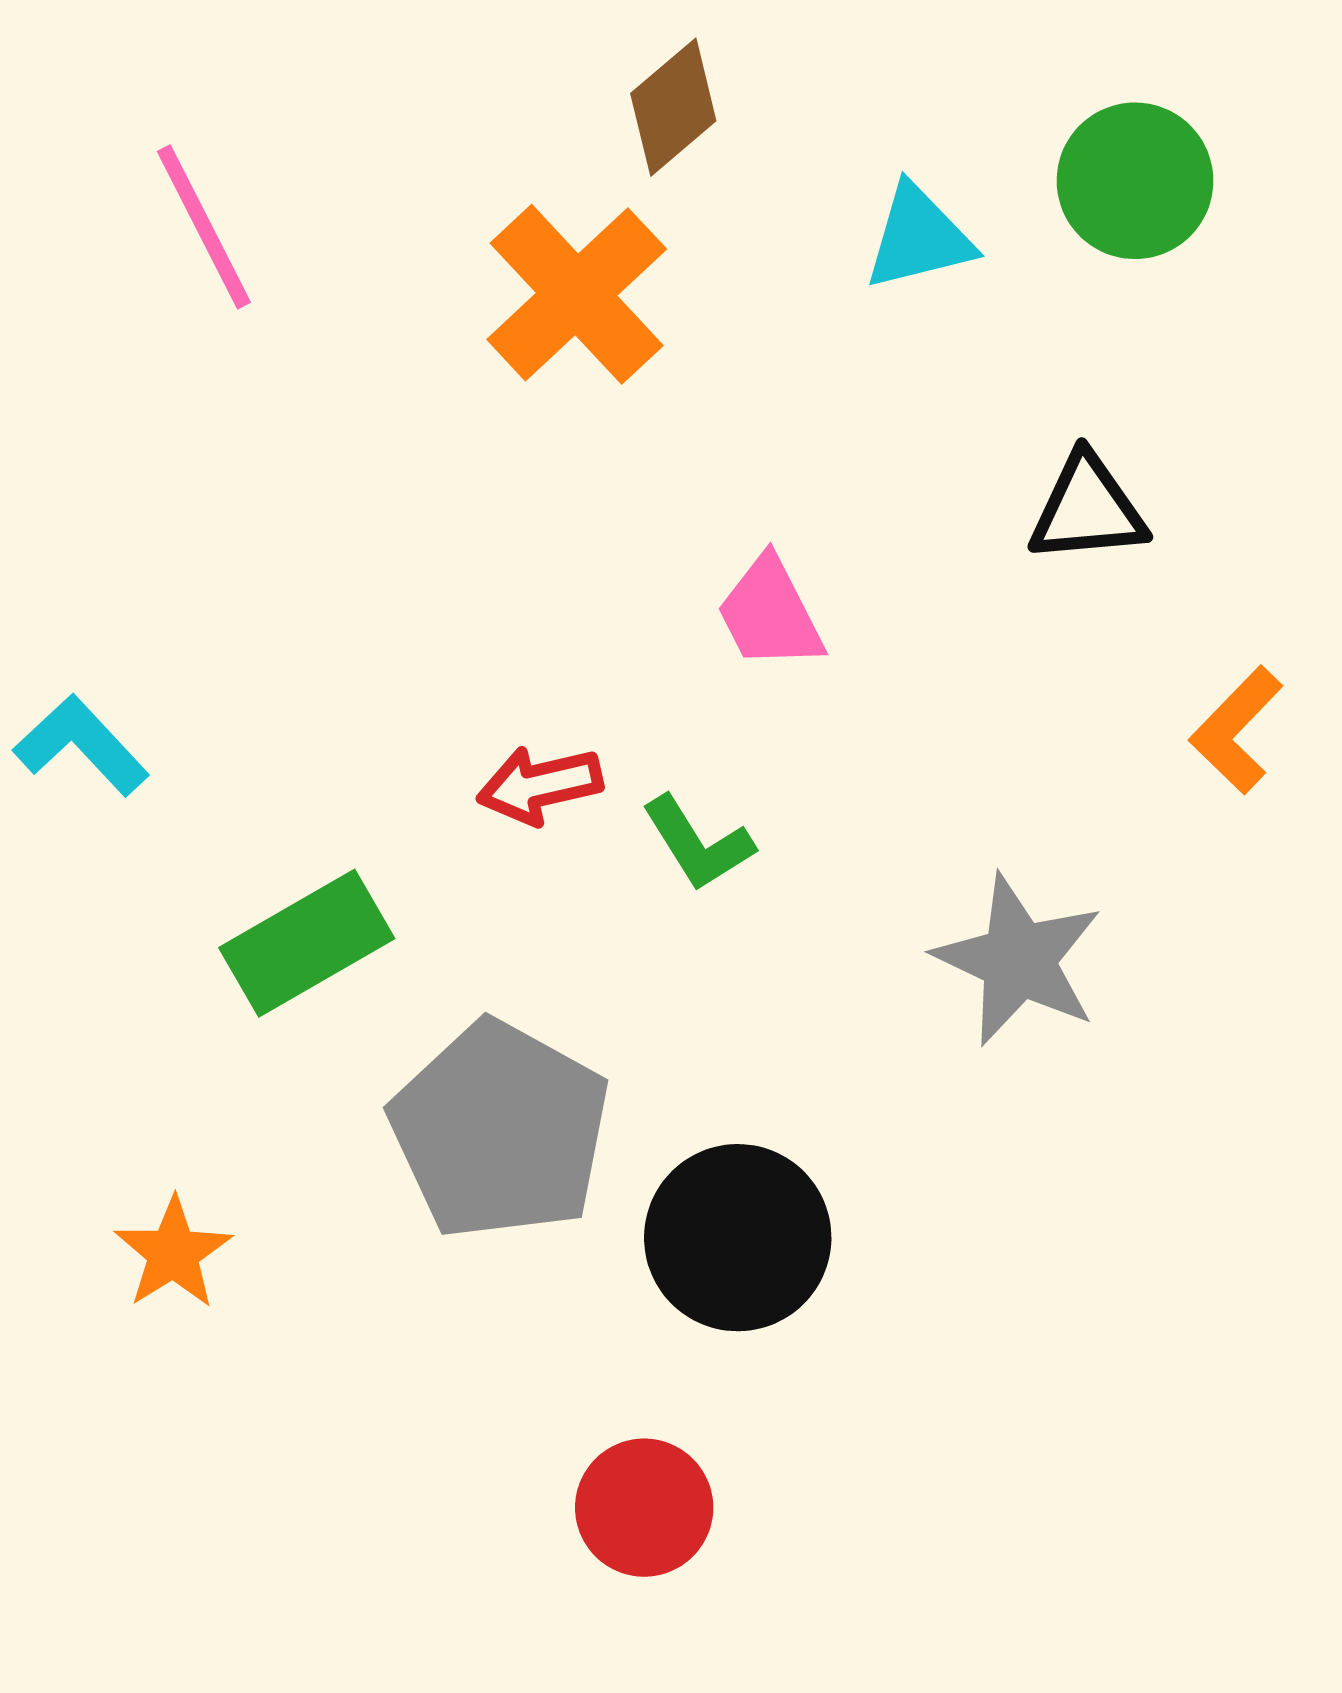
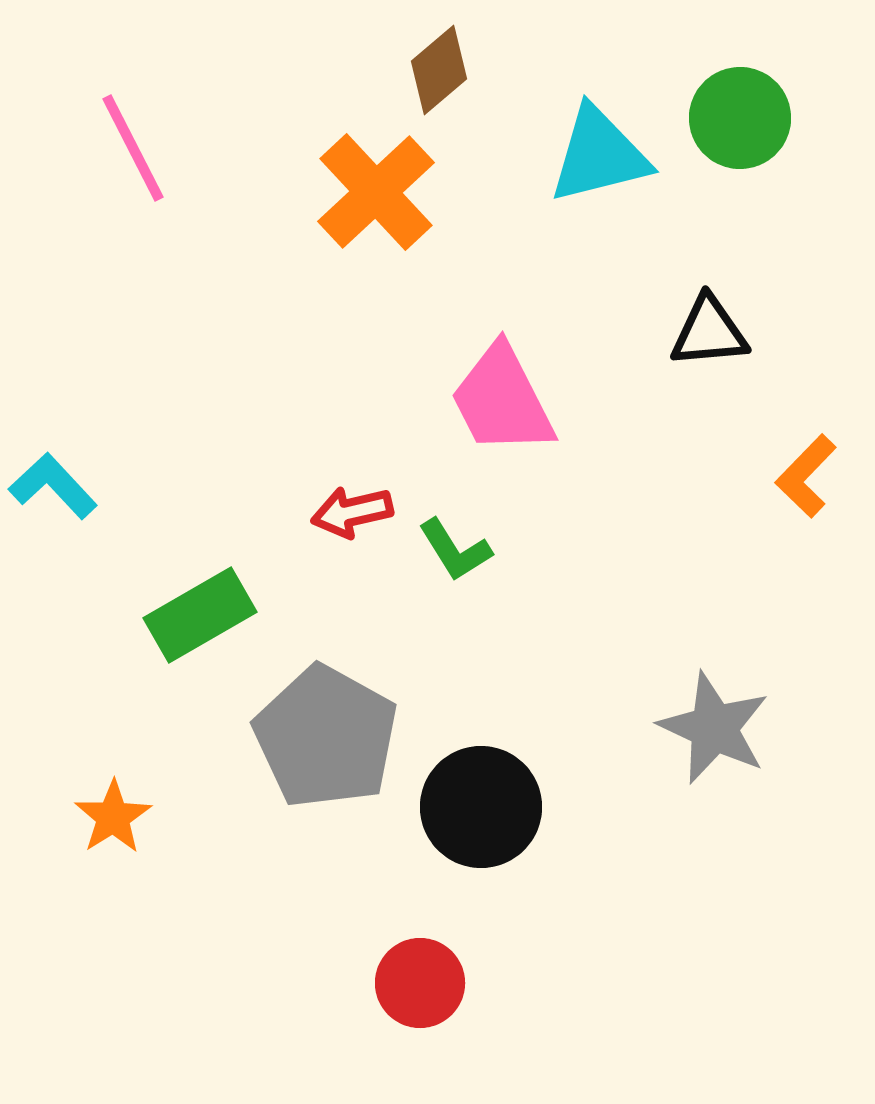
cyan triangle: (919, 238) -> (599, 155), size x1.4
pink trapezoid: (770, 613) -> (502, 400), size x1.5
gray star: (1018, 960) -> (714, 728), moved

